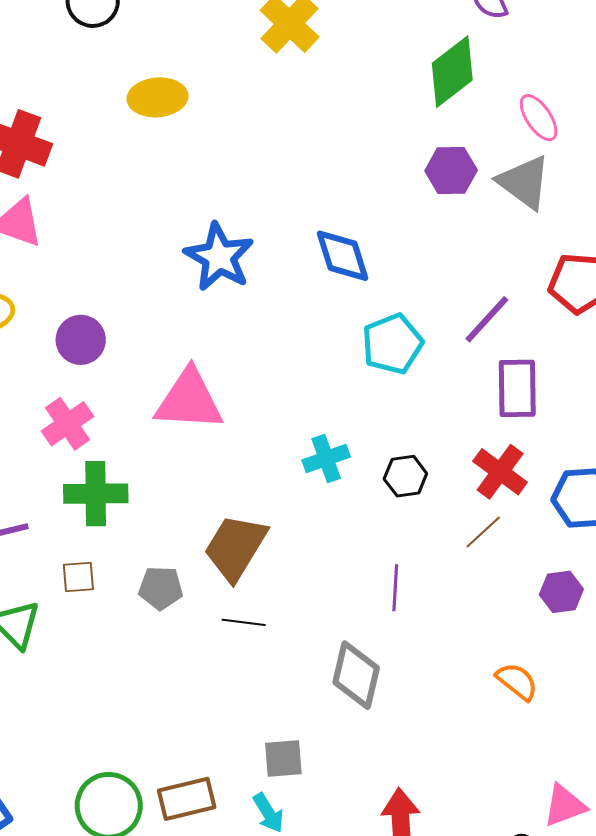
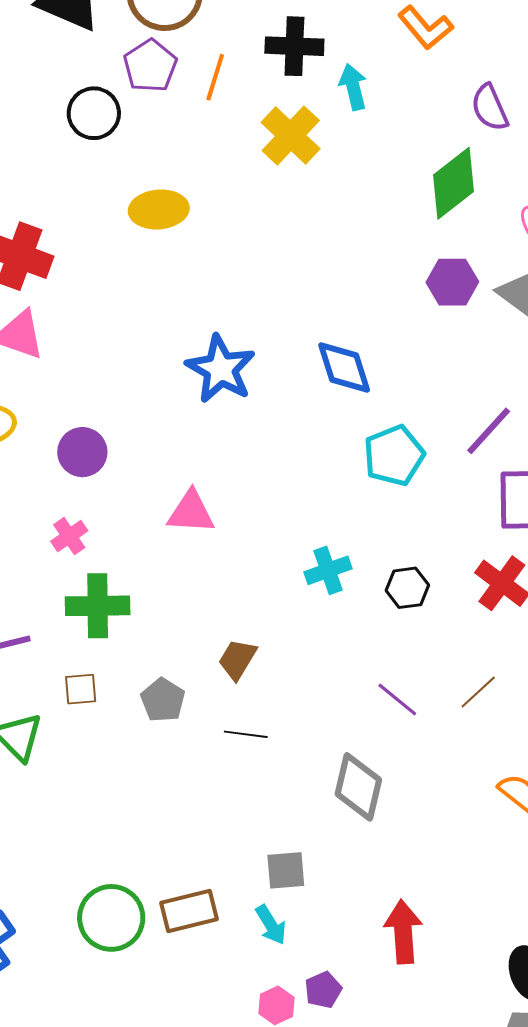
pink triangle: (189, 400) -> (191, 512), size x0.7
pink cross: (67, 424) -> (69, 536), size x0.7
brown line: (483, 532) -> (478, 692), moved
brown trapezoid: (235, 547) -> (237, 659), size x0.6
gray pentagon: (161, 588) -> (163, 700), turned 30
purple line: (395, 588) -> (397, 700), turned -54

